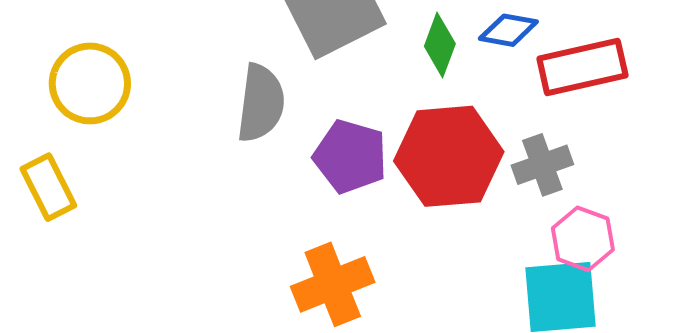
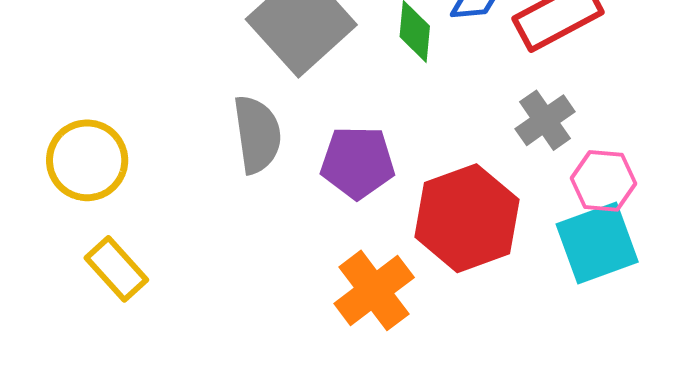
red hexagon: (449, 156) -> (467, 218), moved
yellow rectangle: (48, 187) -> (116, 269), moved

